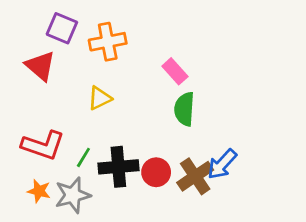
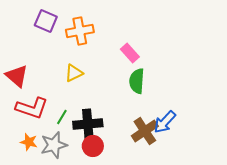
red triangle: (40, 66) -> (17, 76), moved
red circle: (156, 172) -> (93, 146), moved

